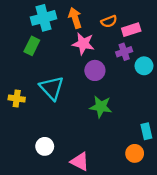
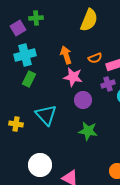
cyan cross: (44, 18) -> (25, 55), moved
white circle: (45, 146) -> (40, 165), size x1.5

